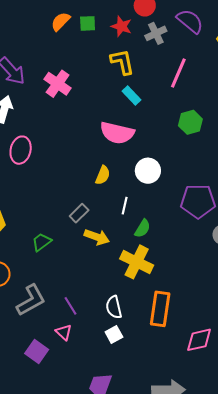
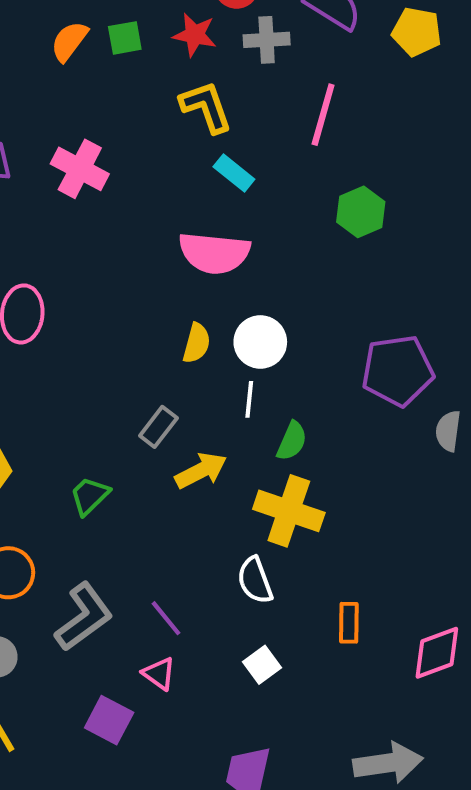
gray cross: (156, 33) -> (267, 40), turned 30
white circle: (148, 171) -> (260, 342), moved
yellow arrow: (97, 237) -> (201, 471), turned -40
white semicircle: (114, 307) -> (255, 580), moved
orange rectangle: (160, 309) -> (349, 623), moved, size x0.6

